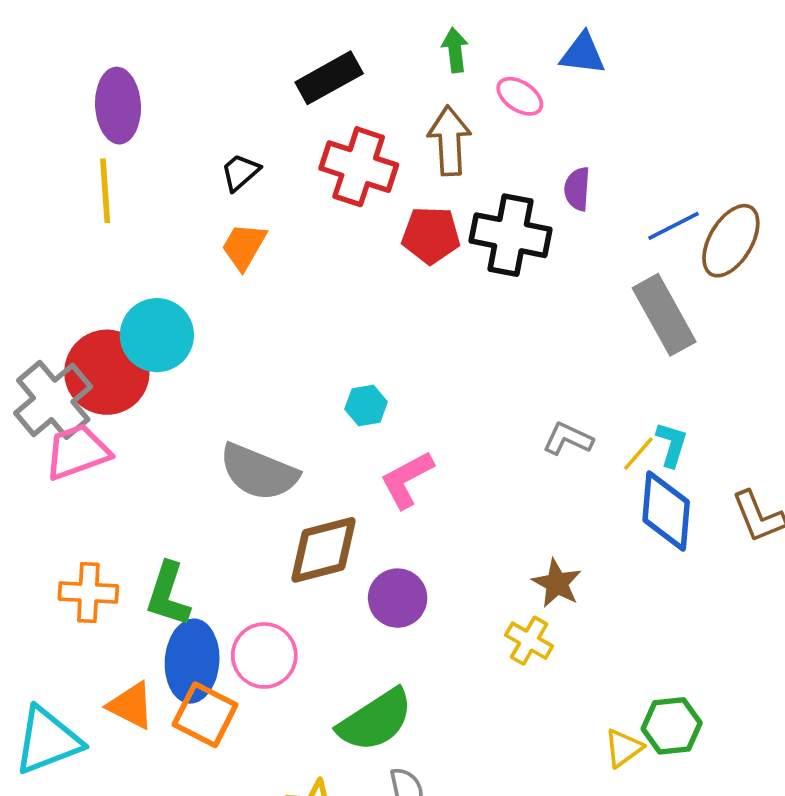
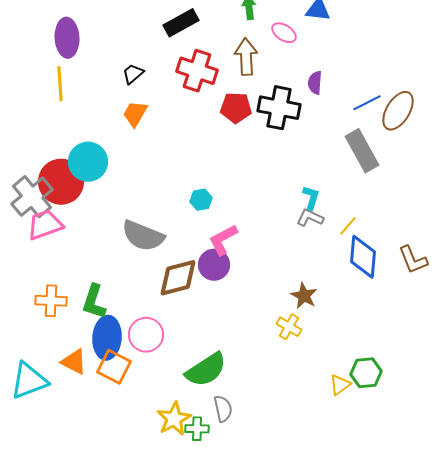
cyan L-shape: (672, 444) -> (311, 198), moved
purple circle: (398, 598) -> (214, 265), moved

